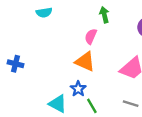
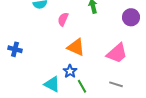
pink semicircle: (91, 36) -> (63, 19), moved

